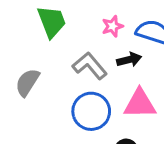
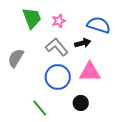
pink star: (112, 26) -> (59, 21), moved

